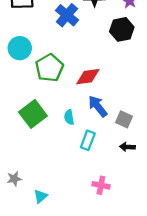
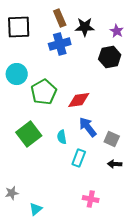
blue cross: (67, 15) -> (60, 44), turned 35

